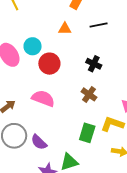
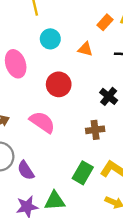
cyan circle: (33, 46) -> (50, 39), moved
brown cross: (89, 94) -> (95, 130), turned 35

